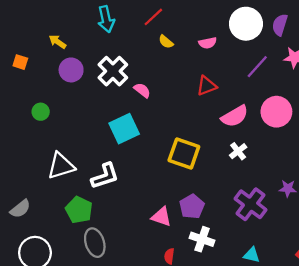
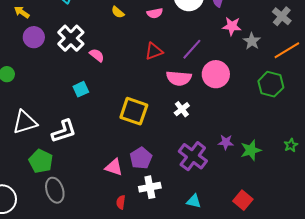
purple line: (257, 67) -> (192, 49), moved
pink semicircle: (235, 116) -> (179, 78), turned 35
cyan square: (124, 129) -> (81, 89), size x0.6
white cross: (202, 239) -> (150, 187), turned -30

